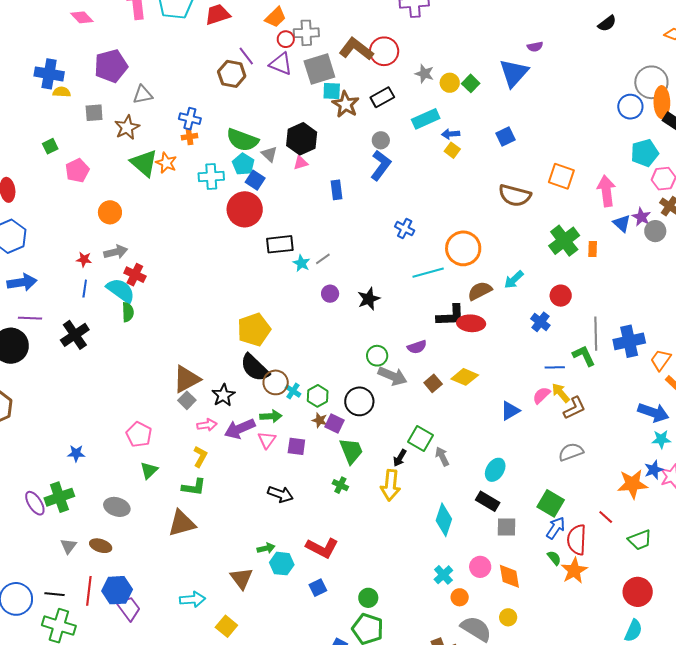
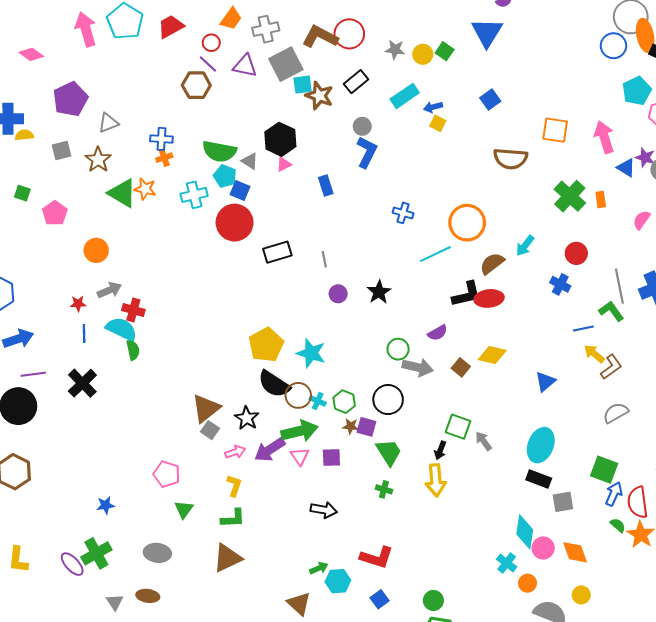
red circle: (286, 39) -> (211, 43), moved
green square: (50, 146) -> (22, 193), turned -35
gray line: (323, 259) -> (324, 259), turned -56
cyan star: (301, 263) -> (311, 353), moved, size x1.6
pink semicircle: (541, 395) -> (642, 220), moved
green arrow: (271, 416) -> (300, 431), size x1.6
cyan ellipse: (495, 470) -> (541, 445), size x1.4
cyan diamond: (444, 520) -> (525, 532), moved

